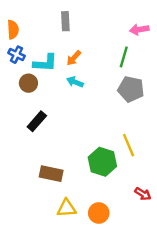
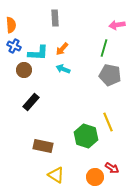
red arrow: (143, 194) -> (112, 168), moved
yellow triangle: (67, 208) -> (56, 175), turned 36
orange circle: (99, 213) -> (95, 177), moved

